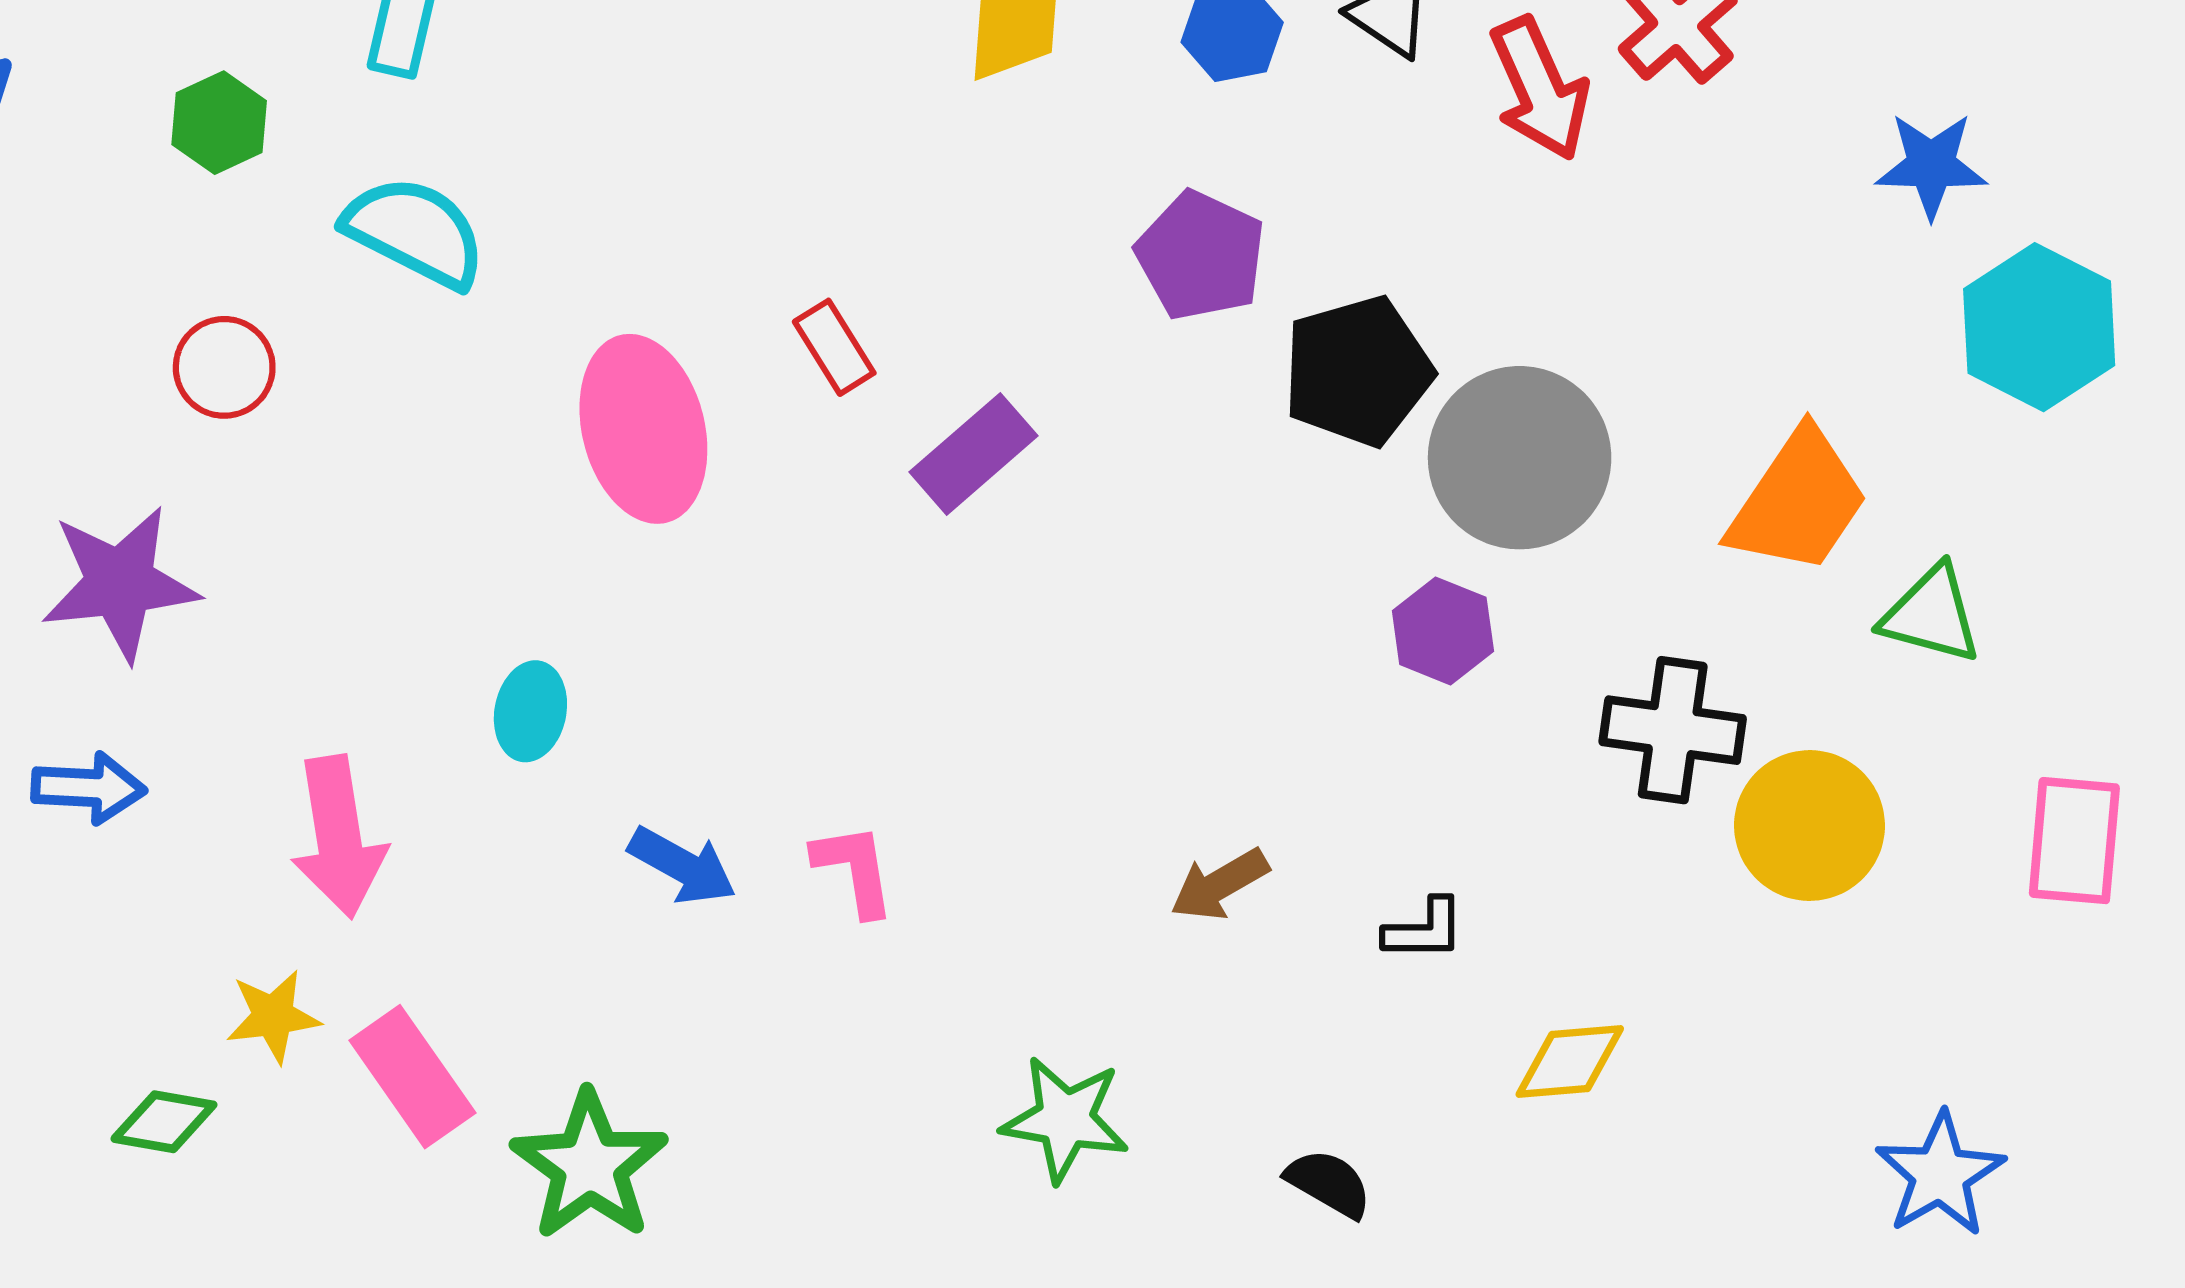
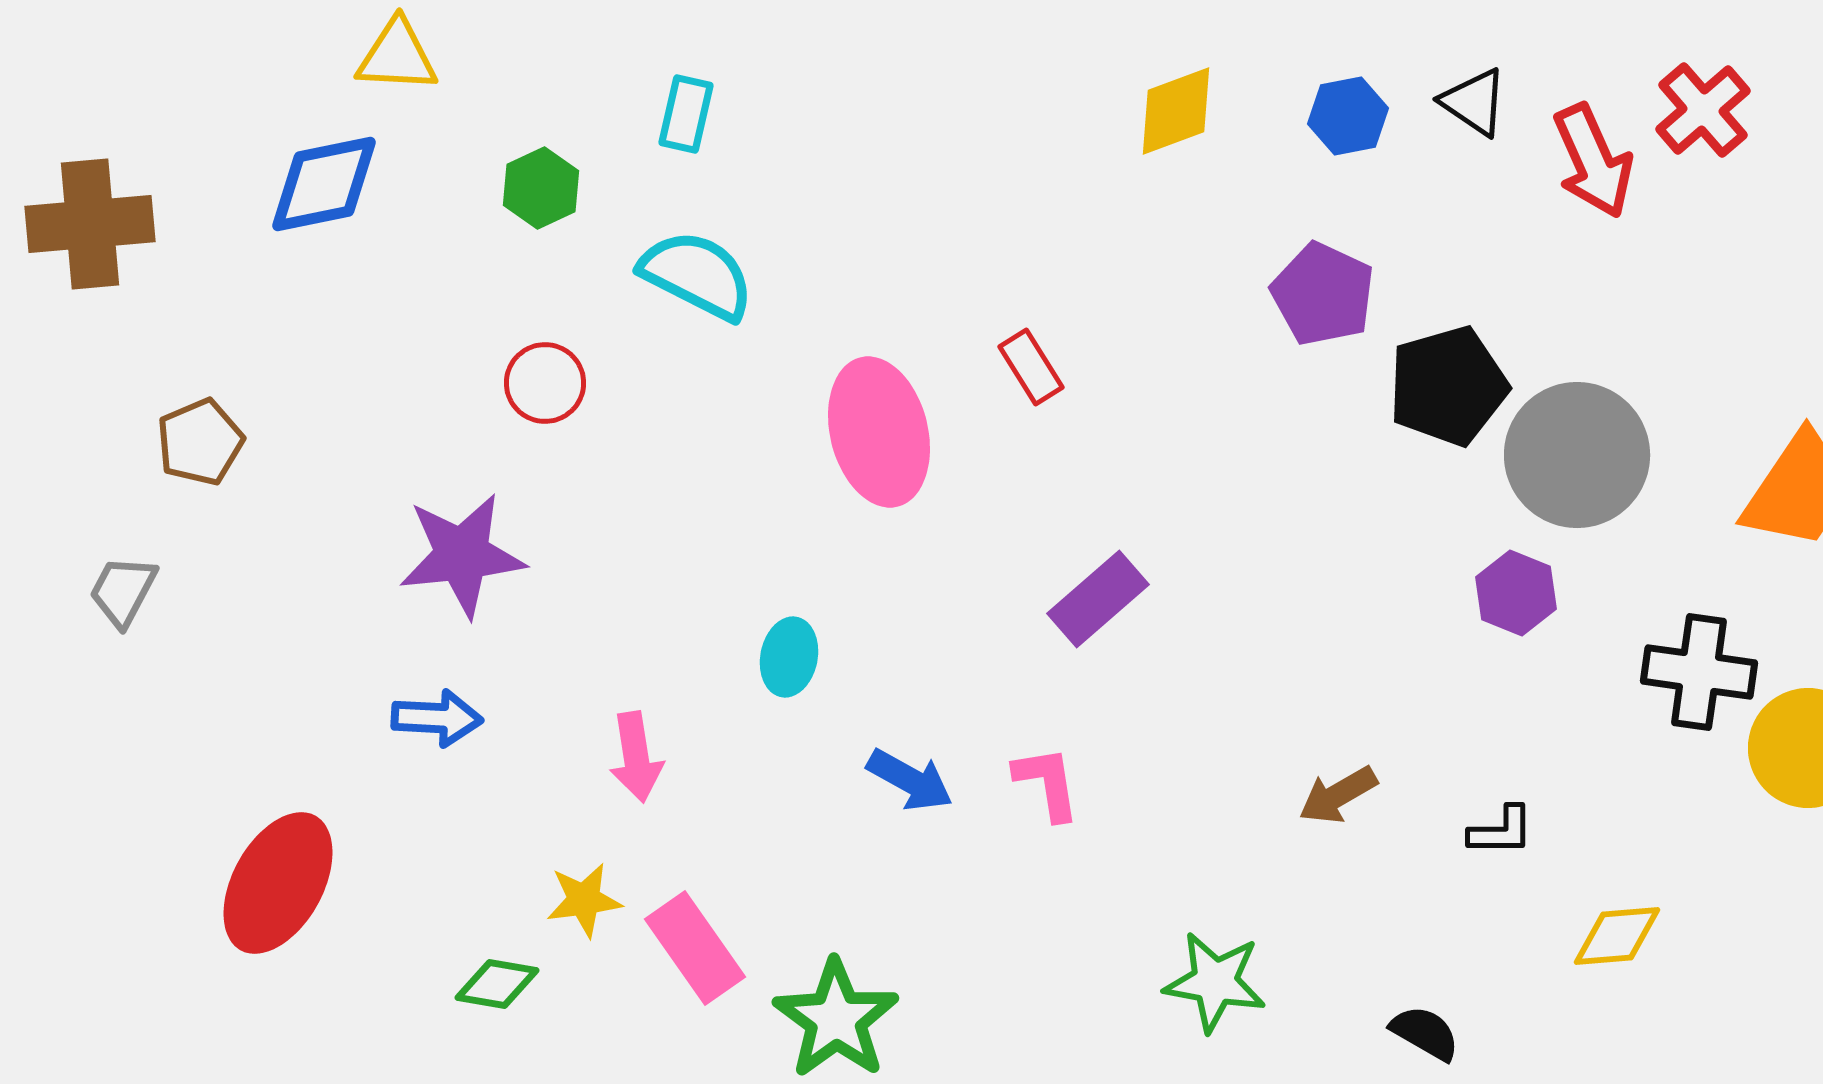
purple rectangle: (974, 454) -> (1098, 599), moved
pink arrow: (338, 837) -> (636, 757), size x0.7

